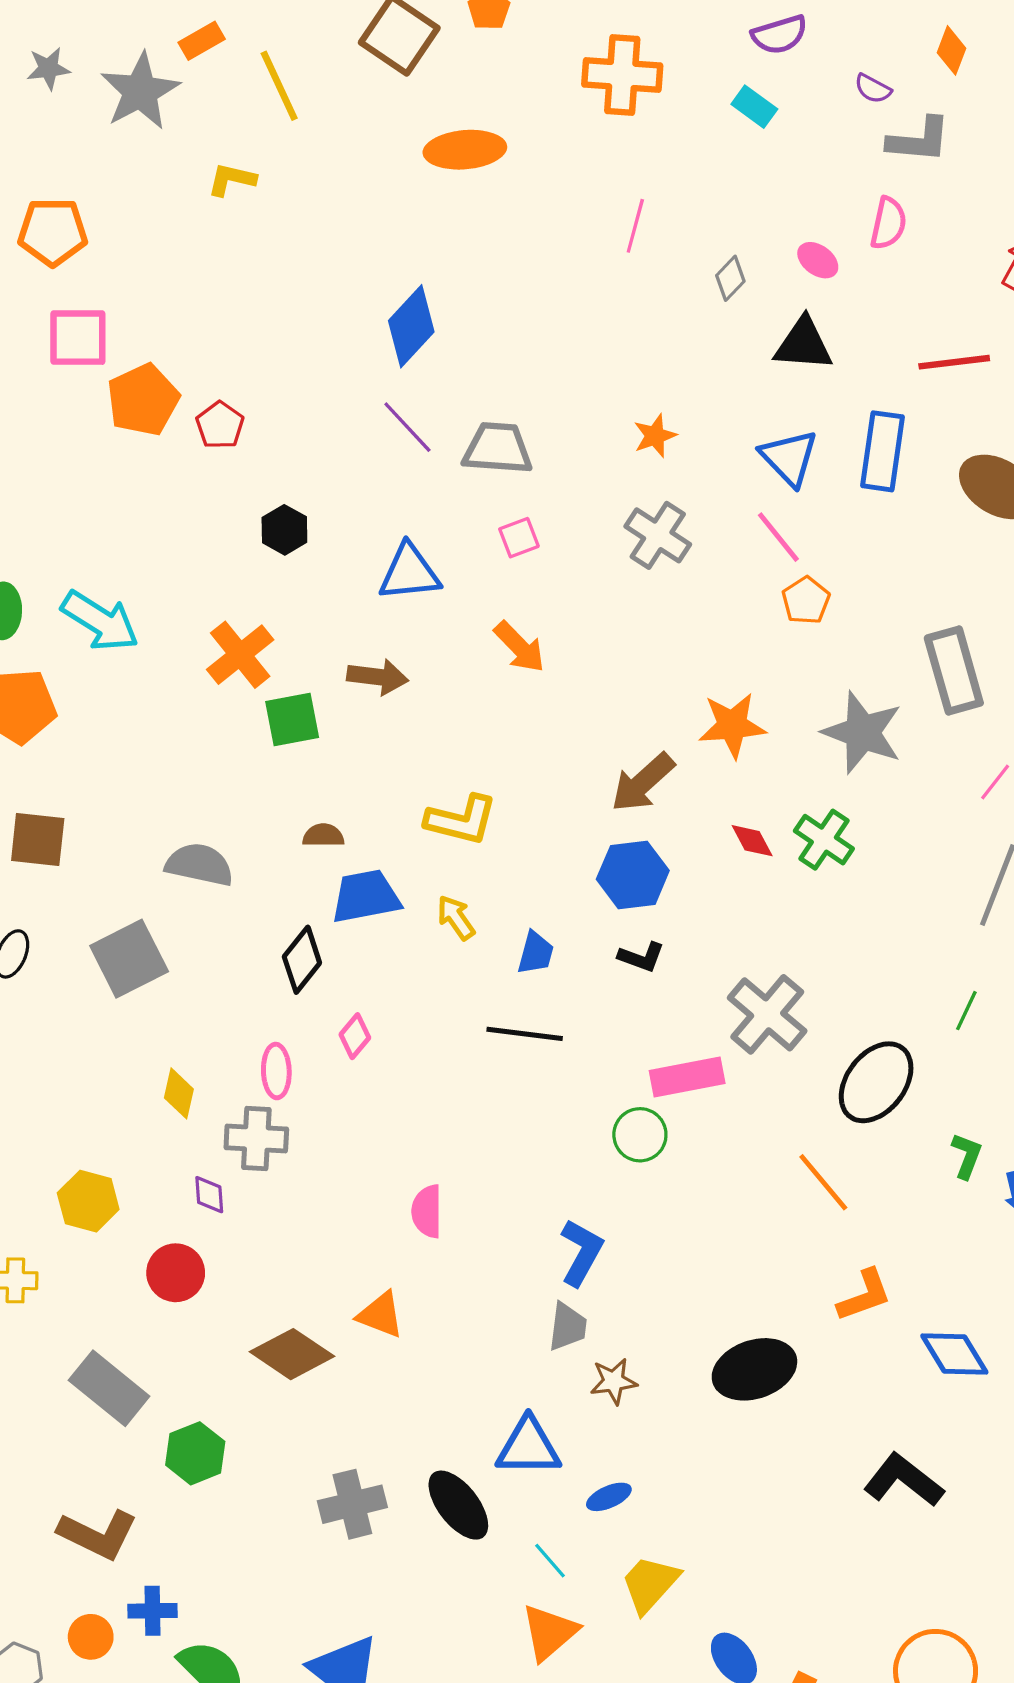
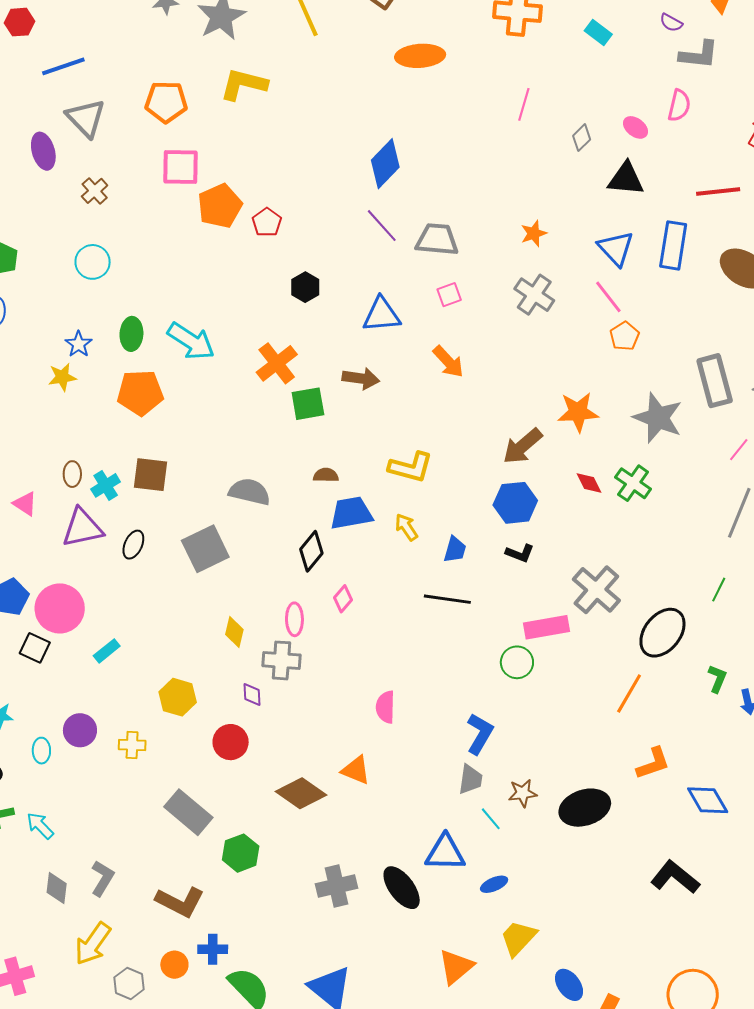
yellow L-shape: (232, 179) -> (244, 84), moved, size x1.6
orange line: (823, 1182) -> (629, 693), turned 69
brown star: (614, 1381) -> (523, 793), moved
cyan line: (550, 1561) -> (491, 819), moved

